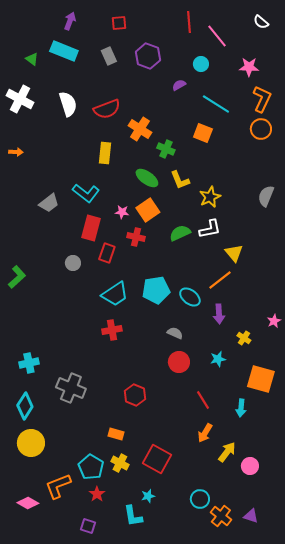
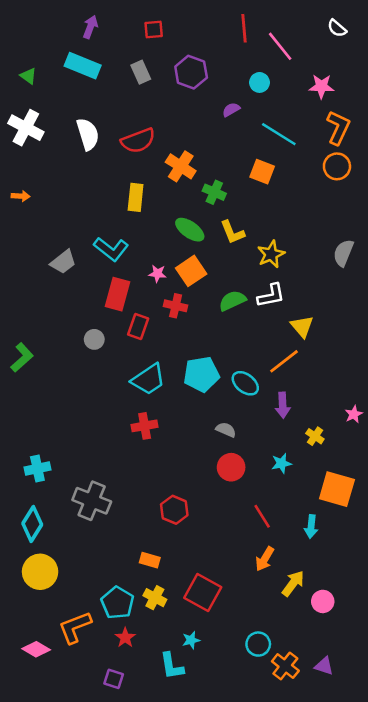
green triangle: (32, 59) -> (28, 76), moved

